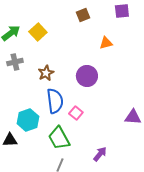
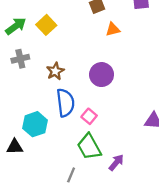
orange triangle: (106, 43) -> (113, 29), moved
green trapezoid: (59, 138) -> (89, 147), moved

